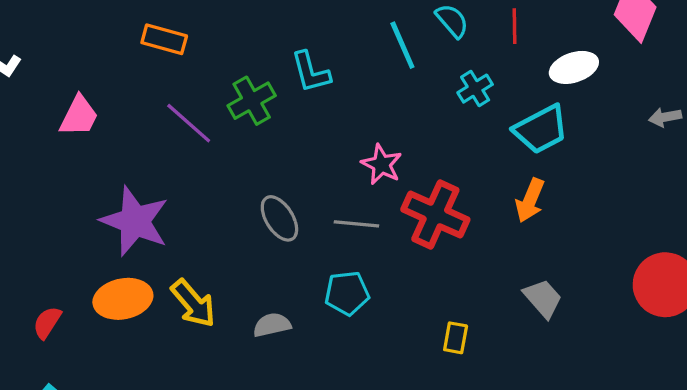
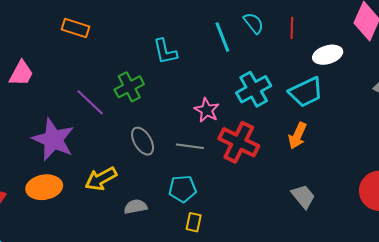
cyan cross: (475, 89) -> (254, 89), moved, size x1.6
green cross: (252, 101) -> (129, 87), moved
purple line: (189, 123) -> (90, 102), moved
yellow arrow: (193, 303) -> (101, 179), moved, turned 100
yellow rectangle: (456, 338) -> (194, 222), moved

